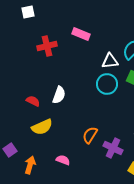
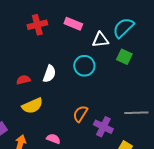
pink rectangle: (81, 34) -> (73, 24), moved
cyan circle: (107, 84) -> (84, 66), moved
red semicircle: (33, 101) -> (23, 80), turned -40

